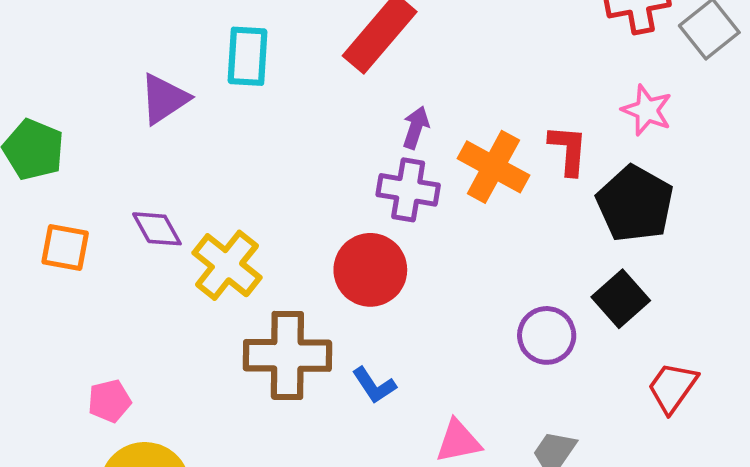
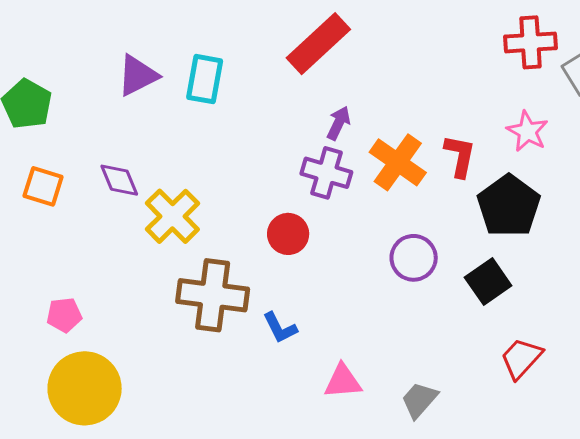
cyan rectangle: (247, 56) -> (205, 79), moved
red circle: (370, 270) -> (288, 234), size x0.7
purple circle: (547, 335) -> (414, 258), moved

